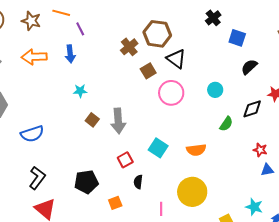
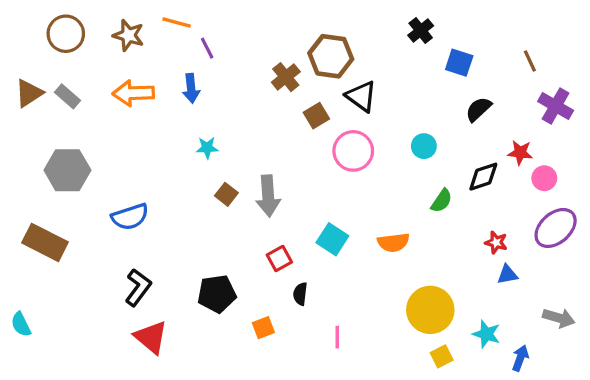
yellow circle: (192, 192) -> (430, 310), moved

